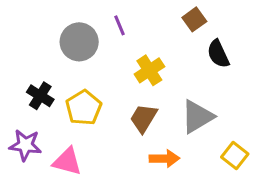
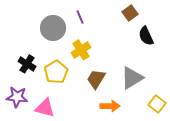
yellow cross: (149, 70) -> (81, 50), moved

